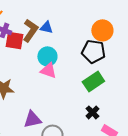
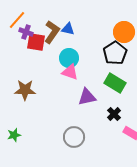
black pentagon: (93, 51) -> (115, 53), turned 30
green rectangle: (93, 81) -> (115, 83), turned 65
purple triangle: (32, 119) -> (87, 97), moved

